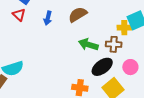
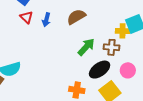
red triangle: (19, 15) -> (26, 17), moved
green arrow: (88, 44) -> (86, 47), turned 114

